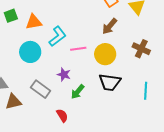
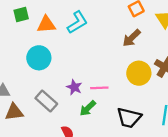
cyan L-shape: (57, 36) -> (77, 22), moved
pink line: (78, 49) -> (99, 88), moved
yellow circle: (105, 54) -> (139, 73), moved
black trapezoid: (110, 82) -> (129, 118), moved

